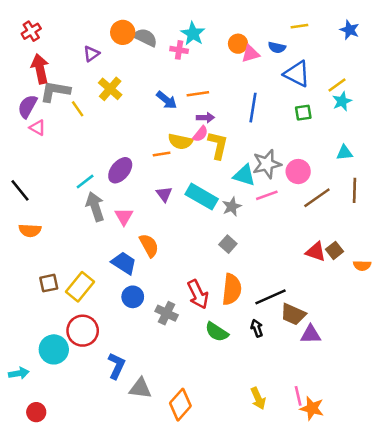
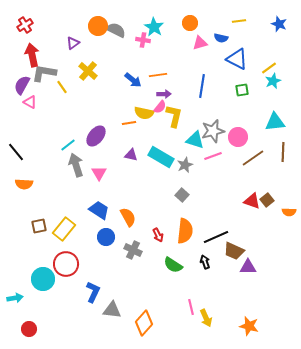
orange circle: (238, 44) -> (190, 23), moved
cyan triangle: (345, 153) -> (275, 122), size x1.5
purple triangle: (164, 194) -> (131, 155), turned -40
orange semicircle: (149, 245) -> (128, 217), moved
red arrow: (198, 294) -> (158, 235), size x0.6
pink line: (298, 396) -> (191, 307), moved

